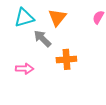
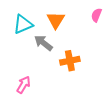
pink arrow: (25, 69) -> (24, 85), moved, turned -54

